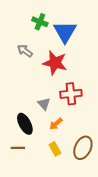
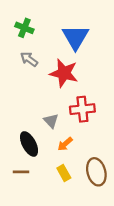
green cross: (40, 22) -> (24, 28), moved
brown ellipse: (83, 148) -> (96, 172), turned -40

